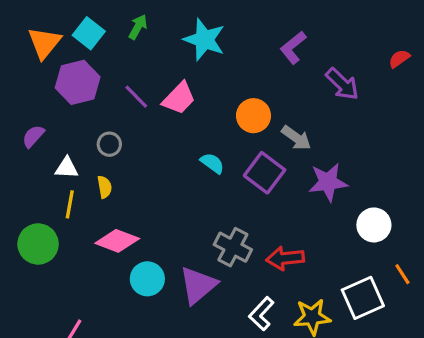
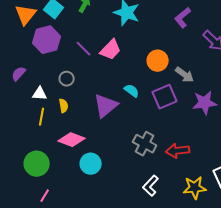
purple square: (265, 173) -> (165, 97), turned 30
green circle: (38, 244) -> (37, 164), moved
purple triangle: (198, 285) -> (106, 106), moved
white L-shape: (261, 314) -> (151, 186), moved

